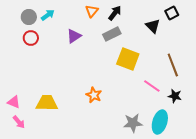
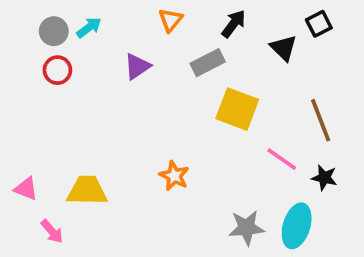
black arrow: (115, 13) -> (234, 24), moved
pink arrow: (19, 122) -> (52, 231), moved

